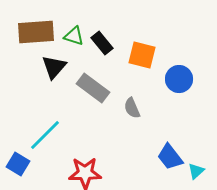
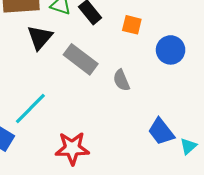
orange square: (142, 55) -> (132, 25), size x0.7

